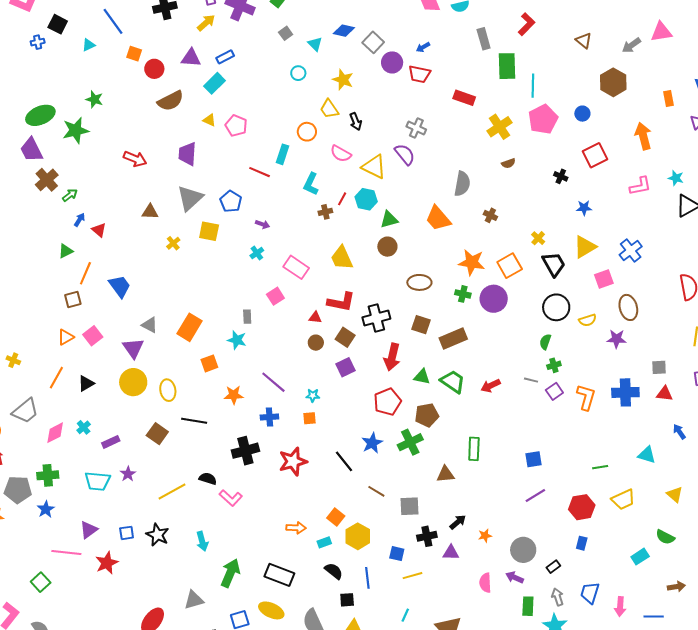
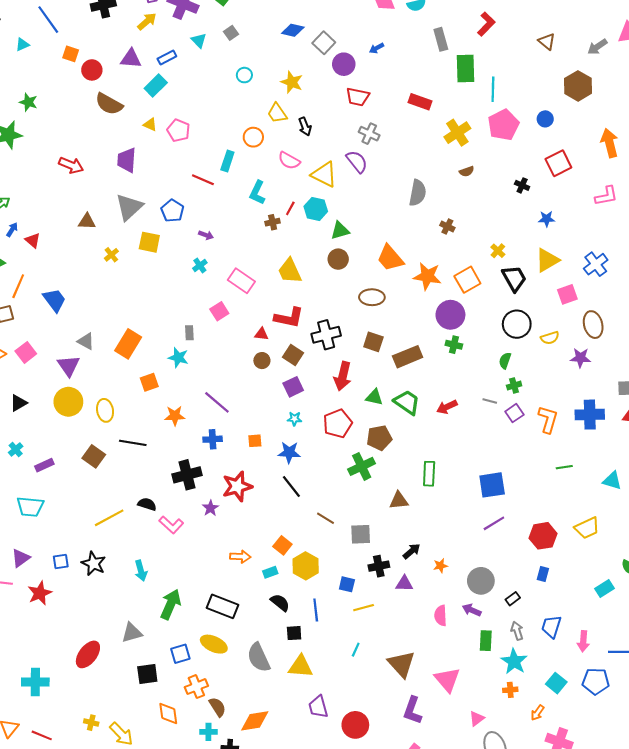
cyan triangle: (315, 44) -> (199, 40), moved
red trapezoid: (419, 74) -> (358, 97), moved
brown semicircle: (170, 101) -> (109, 104), turned 56
orange trapezoid: (438, 218) -> (390, 258), moved
green cross: (463, 294) -> (454, 345), moved
cyan star: (313, 395) -> (294, 419), moved
blue star: (372, 443) -> (289, 452), moved, turned 30
blue square: (533, 459) -> (492, 485), size x1.5
green line: (600, 467) -> (564, 467), moved
purple star: (128, 474) -> (210, 508), moved

